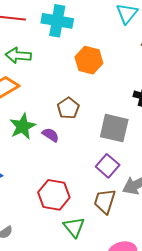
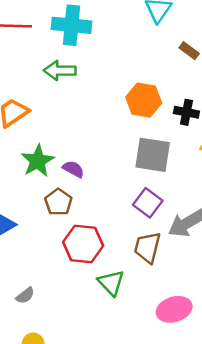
green arrow: (18, 55) -> (60, 71), moved
orange hexagon: (89, 60) -> (144, 100), moved
brown pentagon: (68, 108) -> (58, 202), moved

